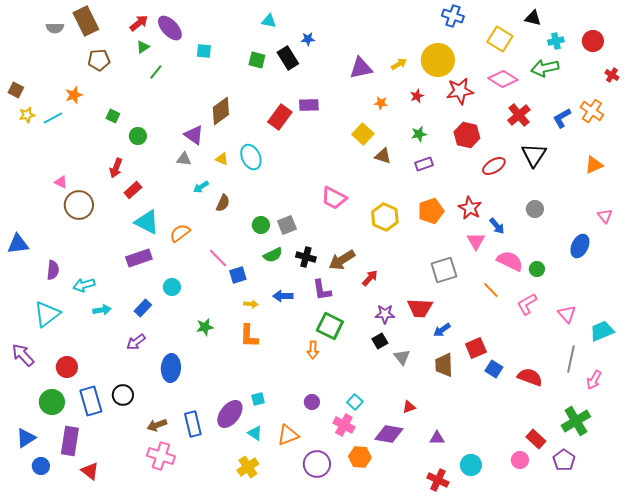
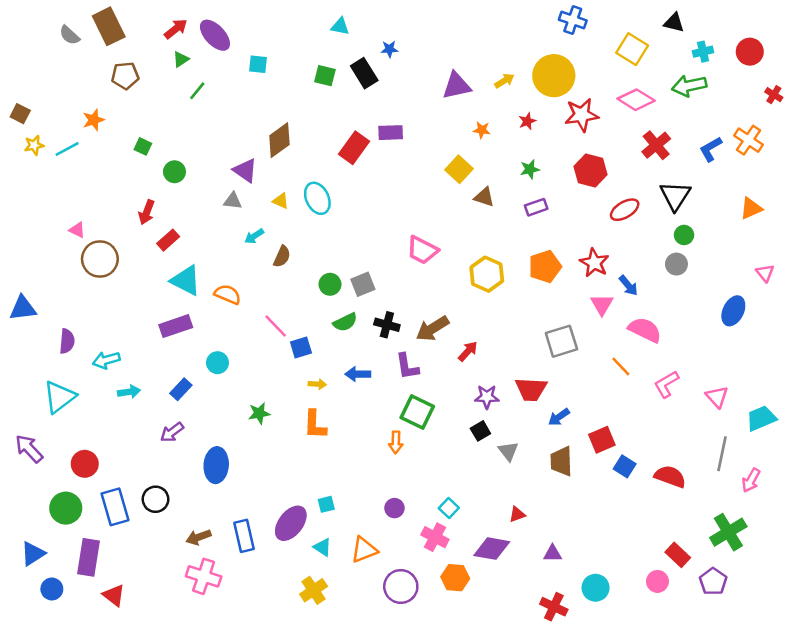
gray semicircle: (55, 28) -> (70, 35), turned 42
orange semicircle: (180, 233) -> (228, 294), turned 60
green circle: (537, 269) -> (684, 235), moved

